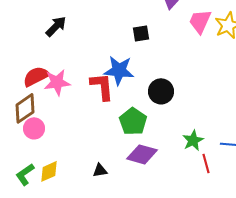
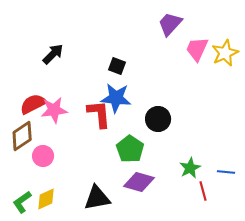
black square: (141, 33) -> (117, 66), moved, turned 30
pink circle: (34, 128) -> (43, 156), moved
black triangle: (100, 170) -> (97, 198), size x1.8

